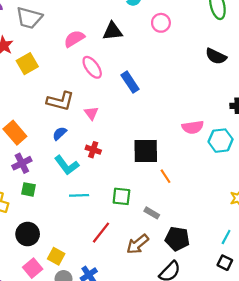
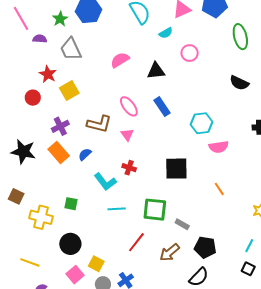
gray trapezoid: (29, 18) -> (71, 49), turned 50
black triangle: (113, 31) -> (156, 71), moved
pink semicircle: (74, 39) -> (120, 60), moved
pink ellipse: (92, 67) -> (129, 106), moved
blue semicircle: (60, 133) -> (85, 154), moved
cyan hexagon: (221, 141) -> (202, 123), moved
purple cross: (22, 163) -> (60, 126), moved
orange line: (165, 176) -> (219, 189), moved
green square: (121, 196) -> (155, 210), size x1.4

